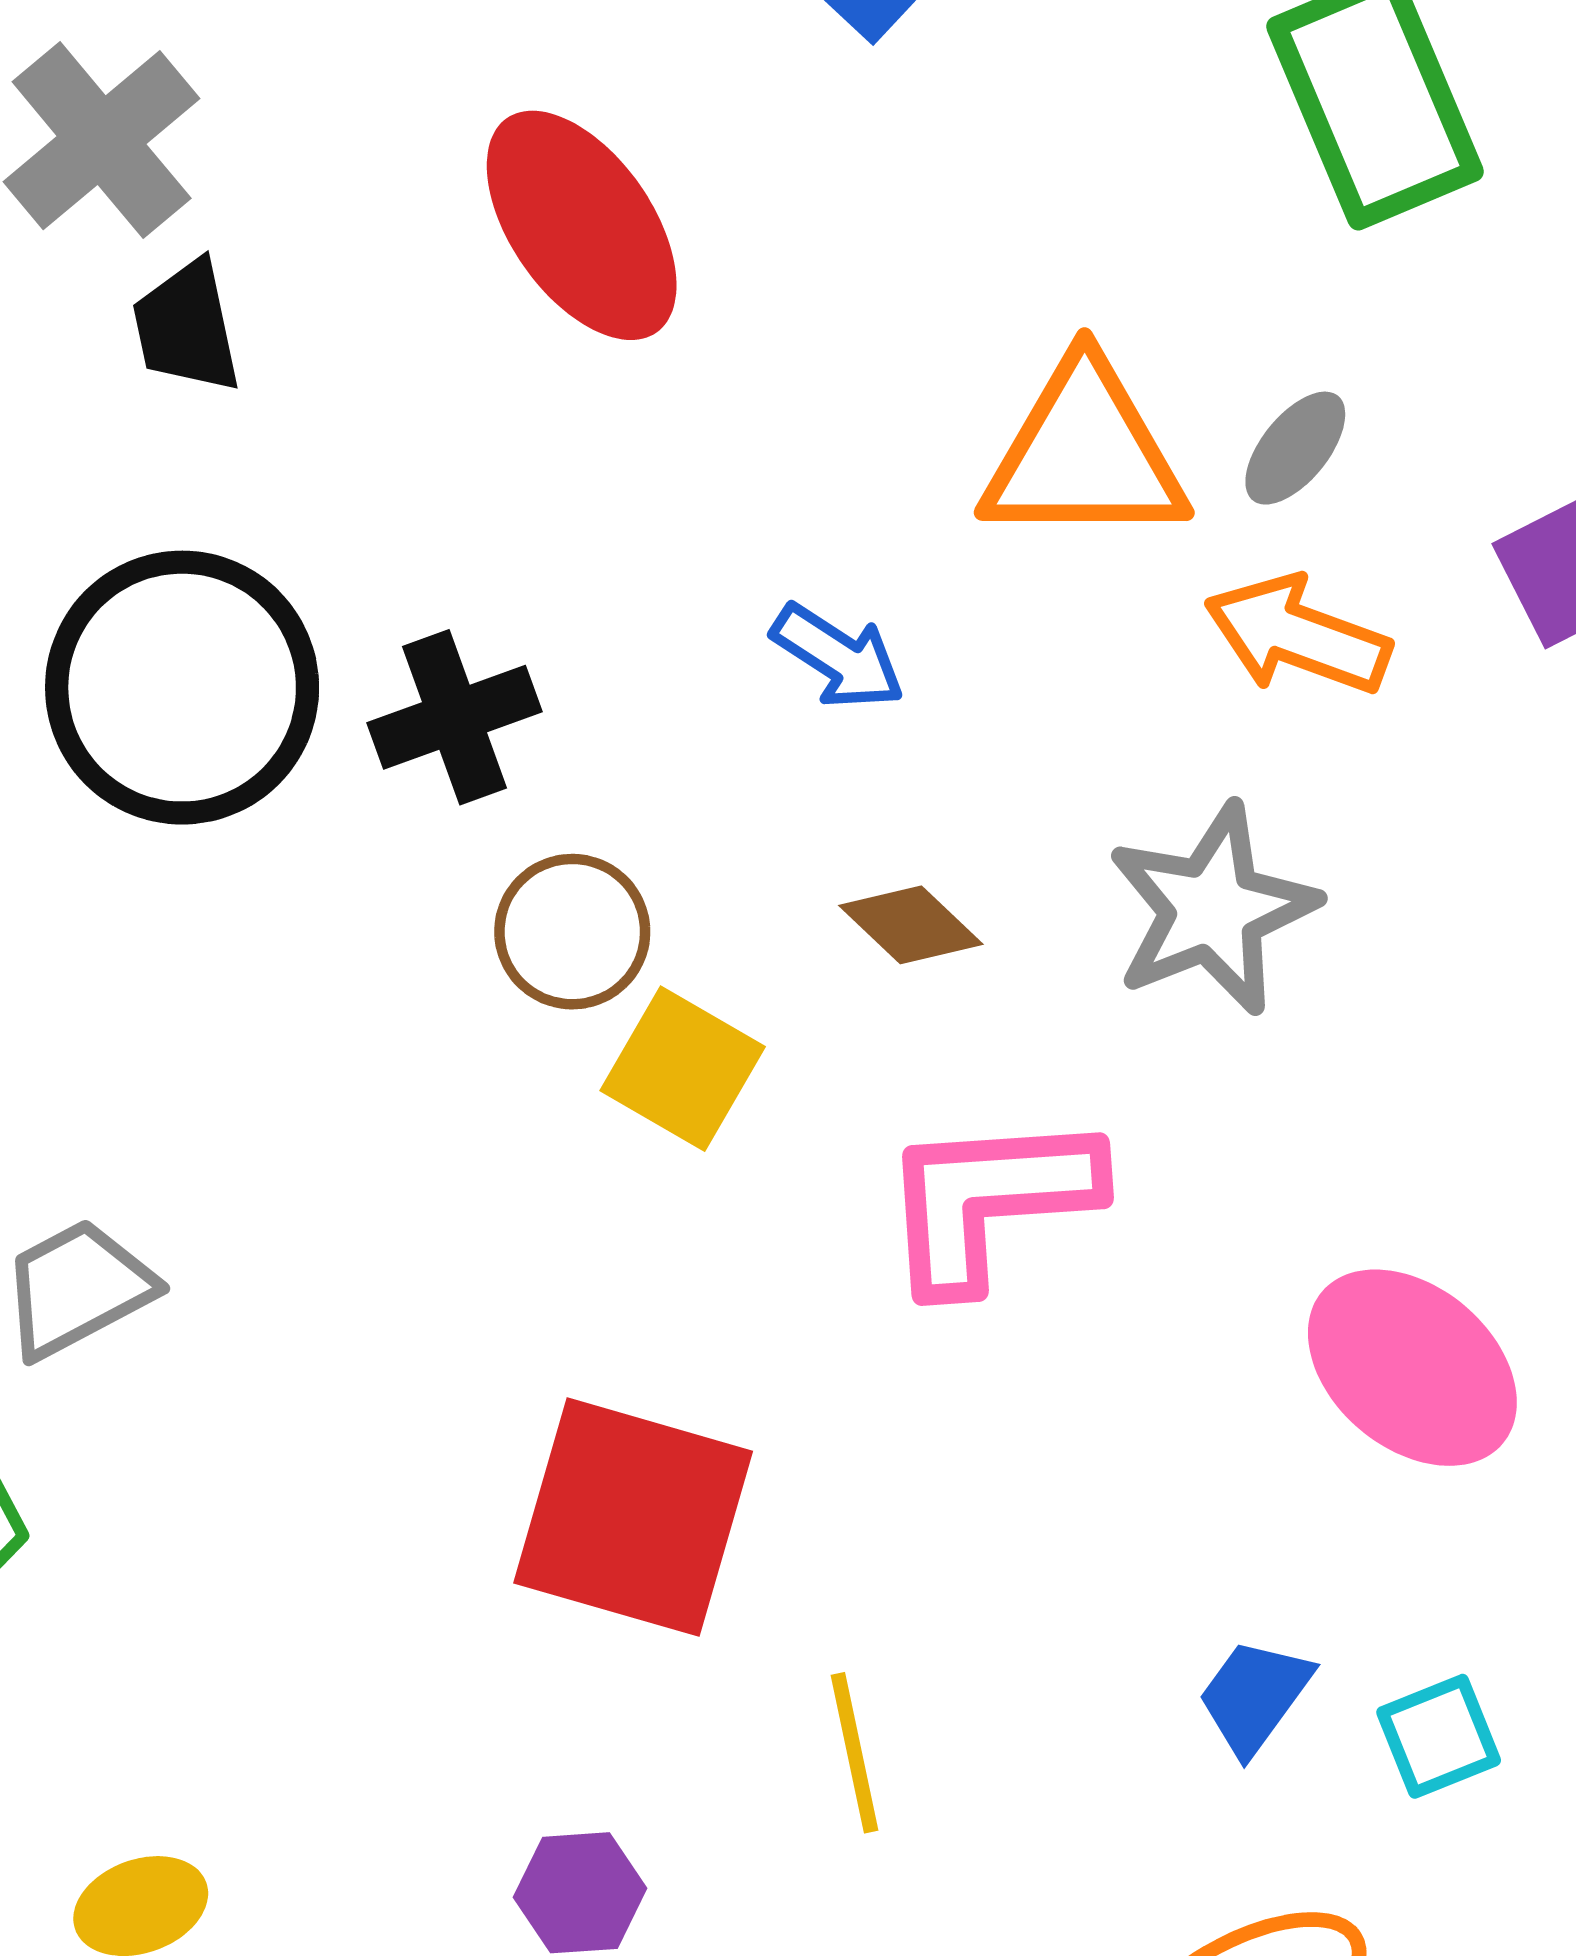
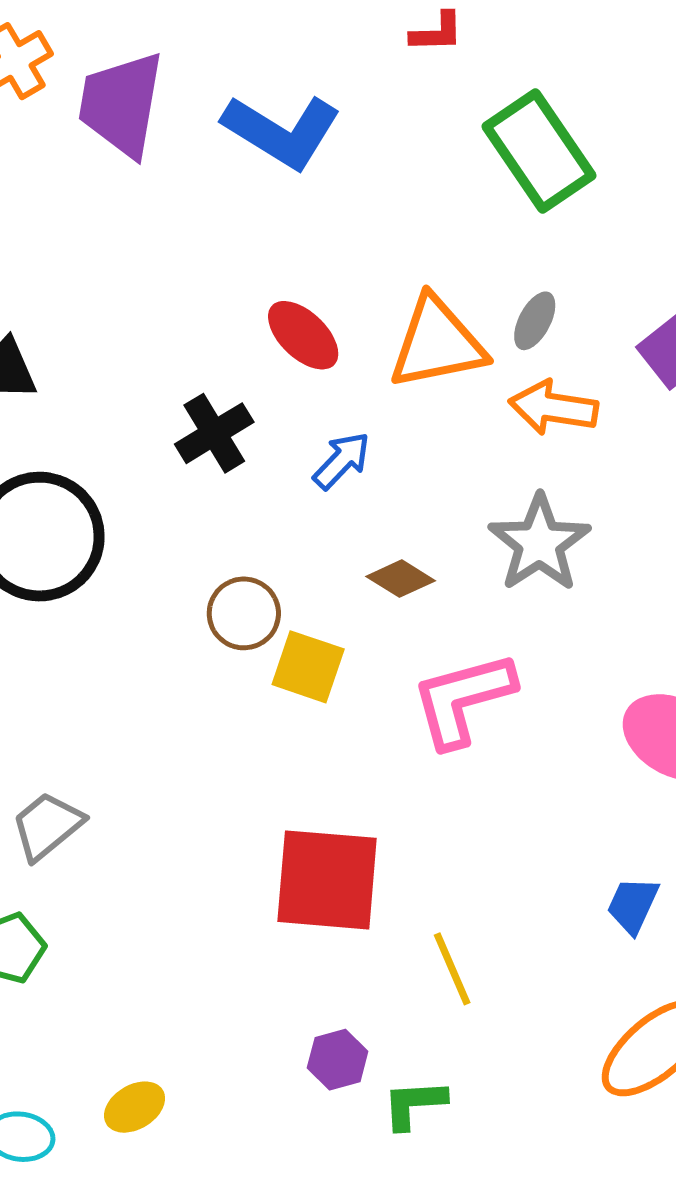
red ellipse: (582, 225) -> (303, 335), moved, size x0.7
blue arrow: (838, 657) -> (342, 461), turned -68
black cross: (455, 717) -> (214, 433), moved

